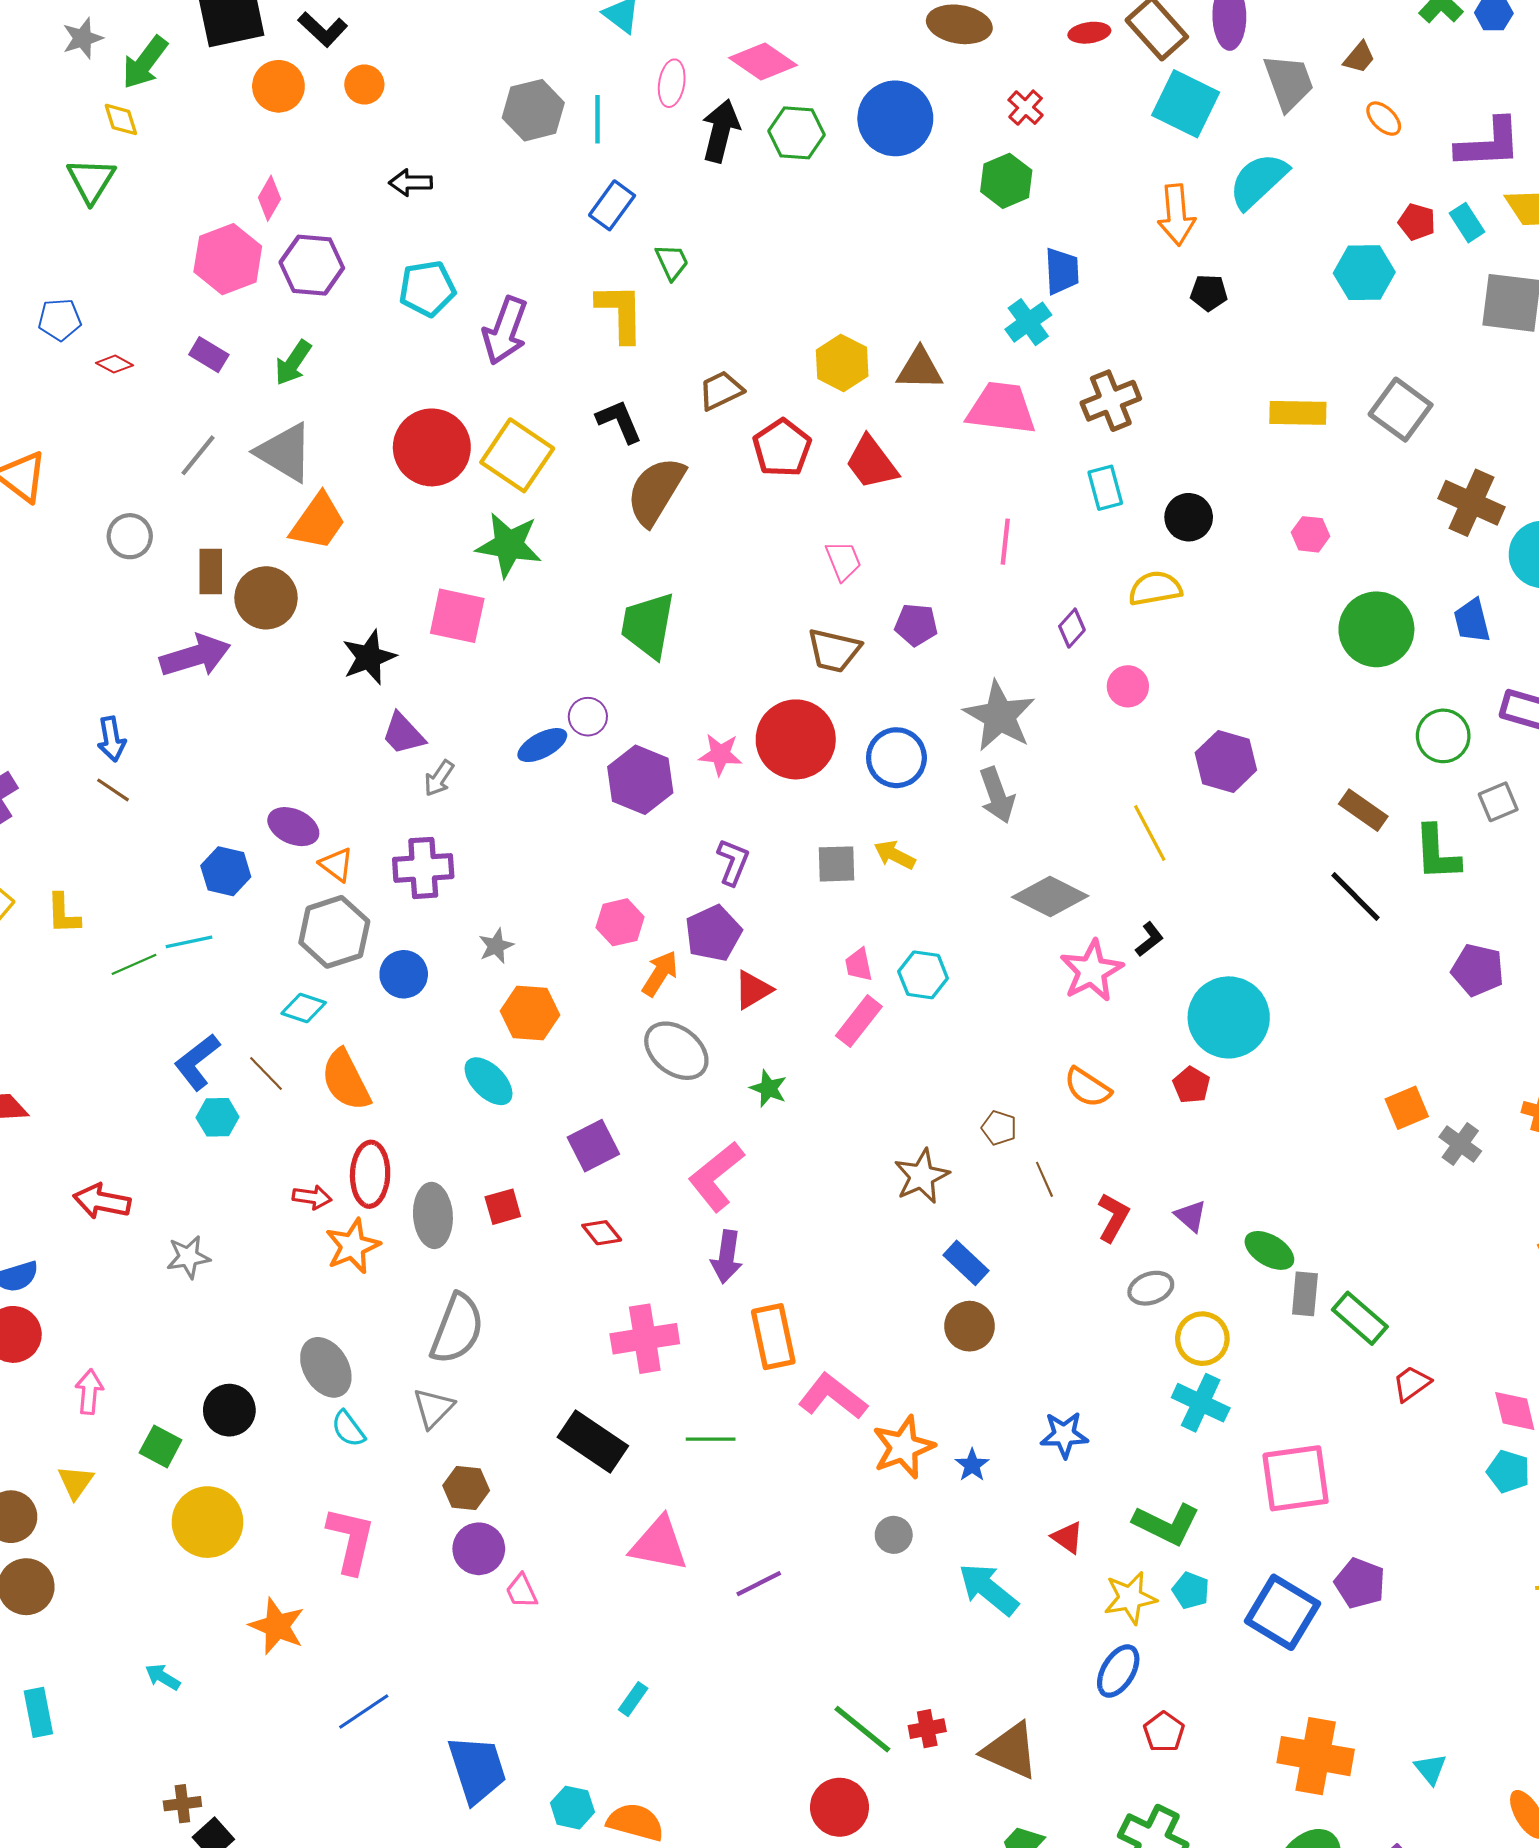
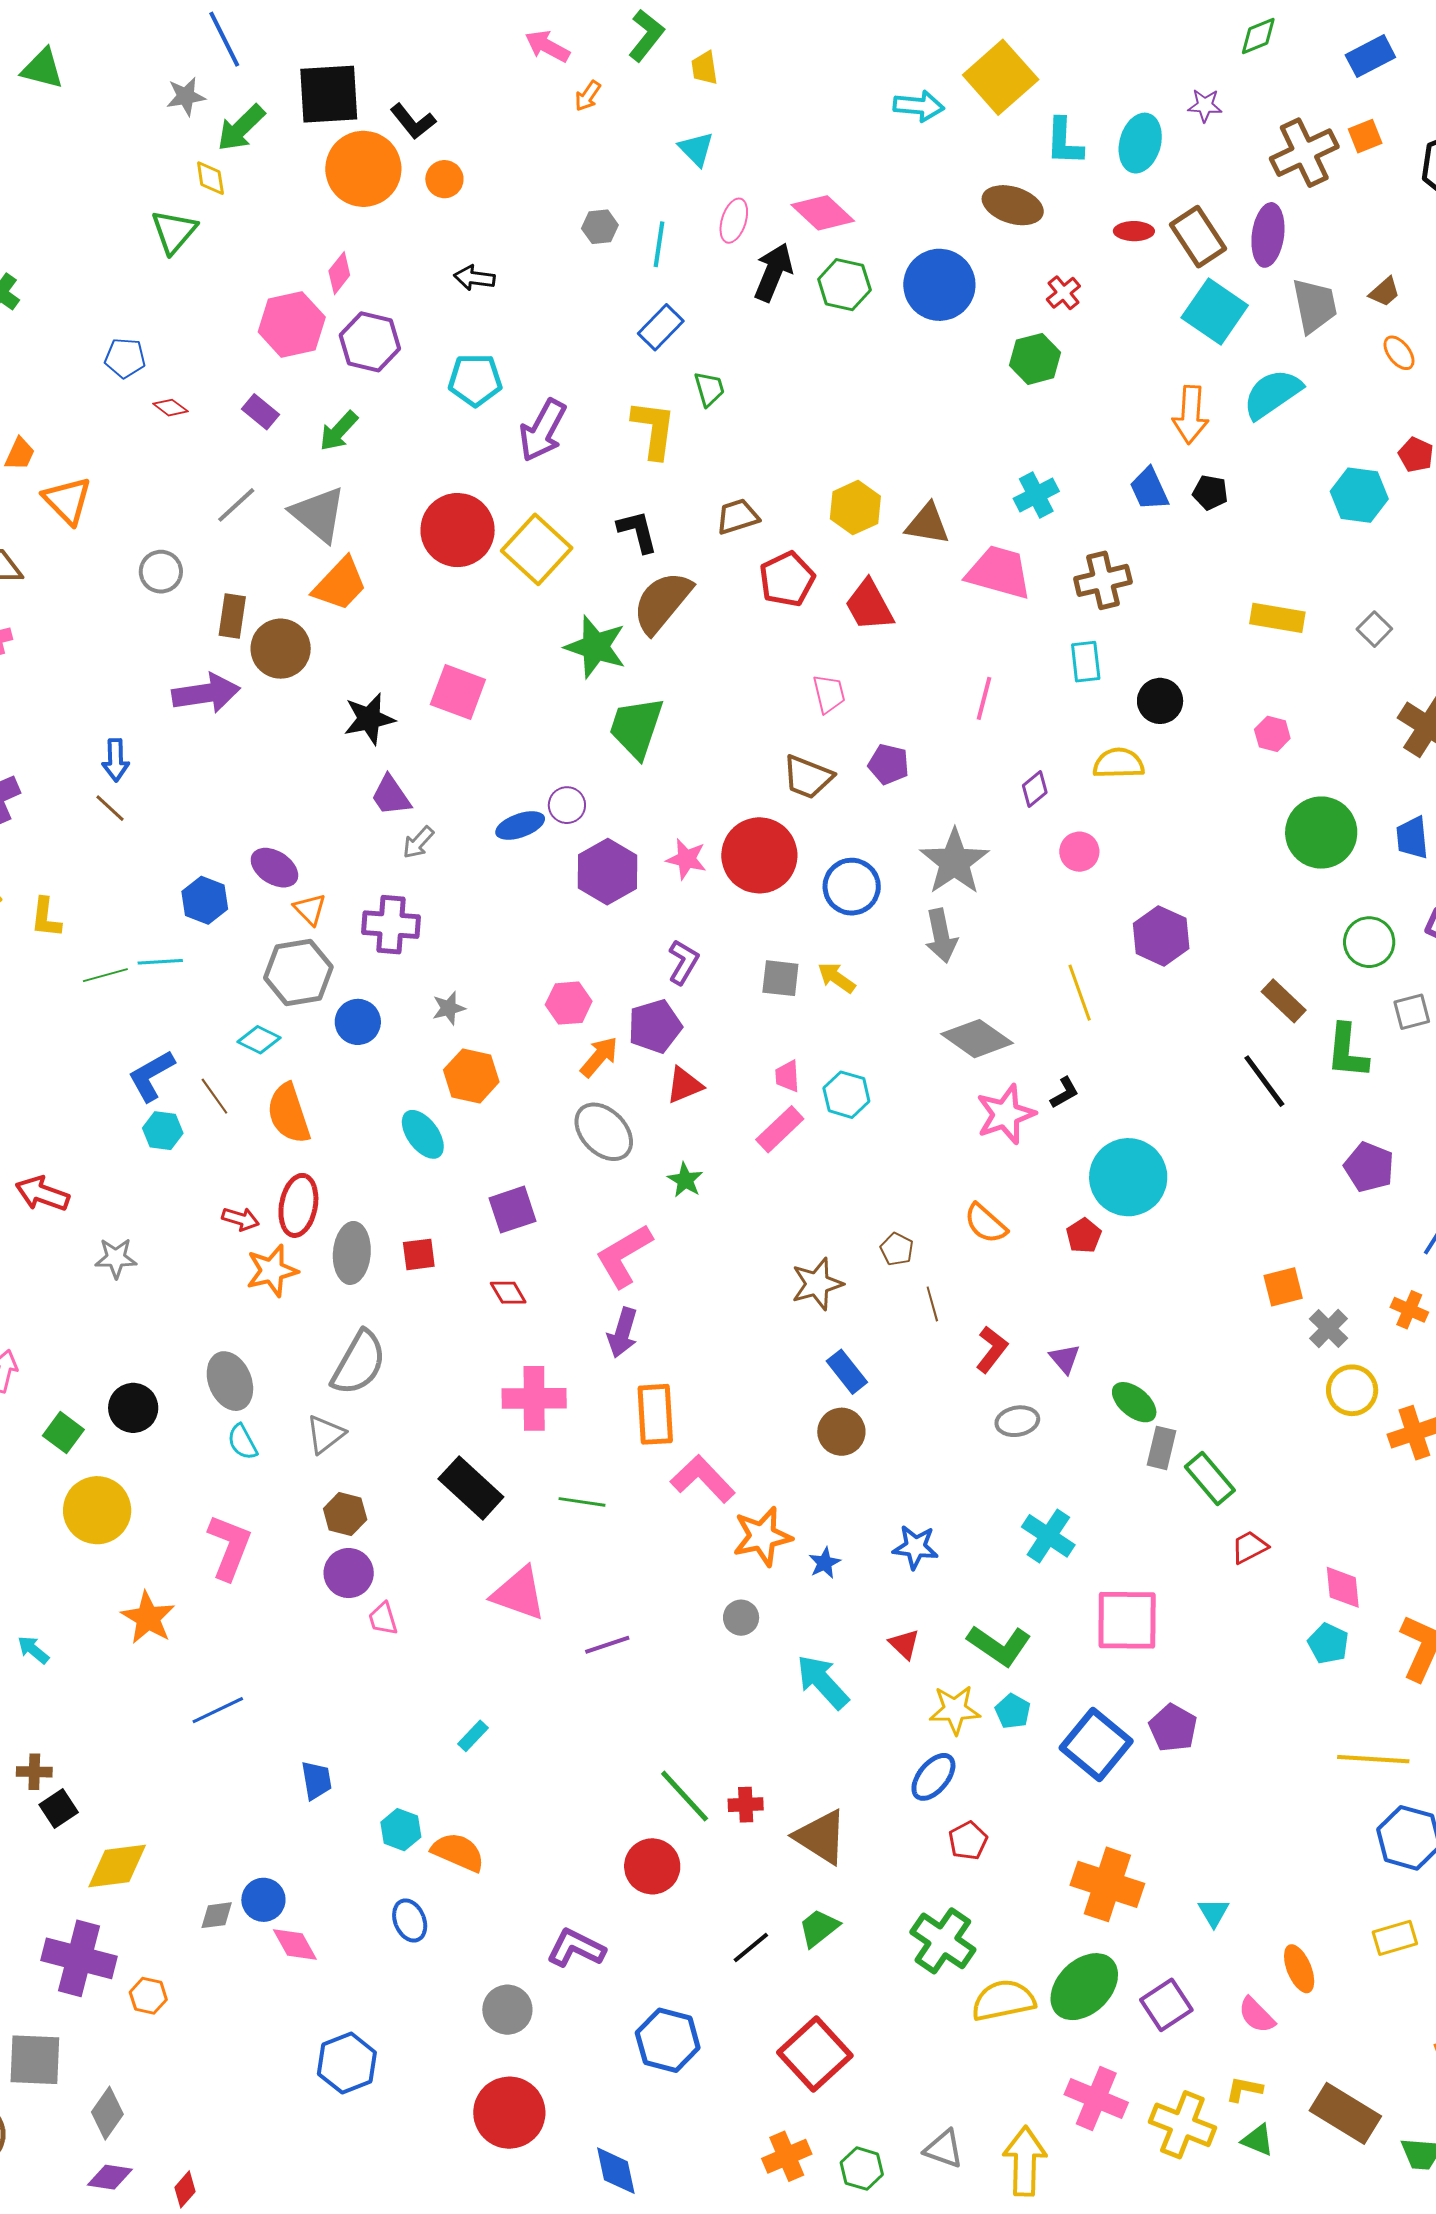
orange circle: (278, 86) -> (363, 169), size x1.5
gray hexagon: (533, 110) -> (600, 227), size x0.6
blue trapezoid: (1062, 271) -> (1149, 489), moved, turned 150
gray square: (1401, 410) -> (1374, 629), size x0.6
green star: (509, 545) -> (596, 647), moved
yellow circle: (1202, 1339) -> (1352, 1390), moved
blue trapezoid: (477, 1769) -> (316, 1780), size x0.6

